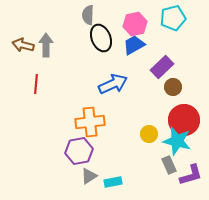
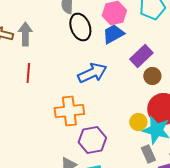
red line: (36, 84) -> (28, 73), moved
yellow circle: (149, 134) -> (138, 122), moved
purple hexagon: (79, 151) -> (92, 140), moved

